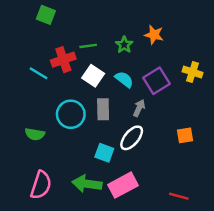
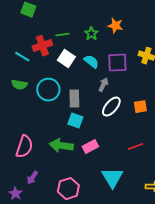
purple square: (156, 81) -> (117, 63), turned 30
gray rectangle: (103, 109) -> (74, 99), moved
green semicircle: (35, 134) -> (19, 85), moved
white ellipse: (132, 138) -> (111, 107), moved
pink rectangle: (123, 185) -> (90, 147), size x0.7
red line: (179, 196) -> (135, 147), moved, turned -35

